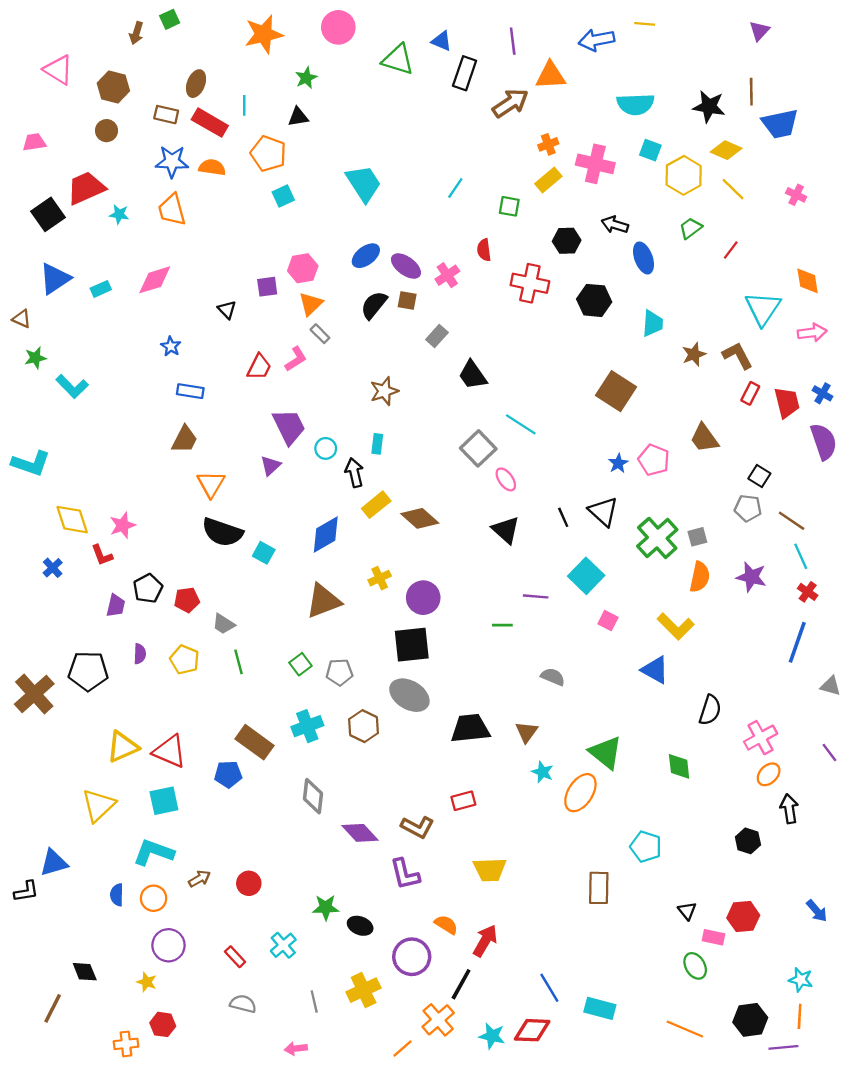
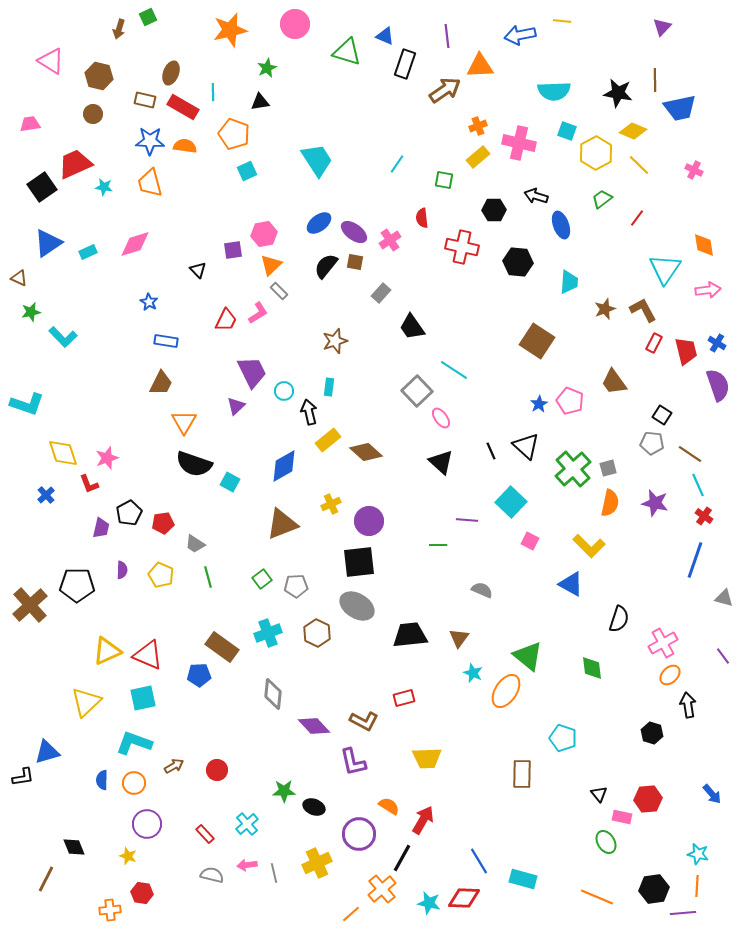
pink arrow: (296, 1049) -> (247, 865), moved

